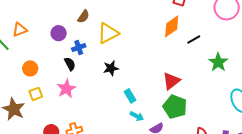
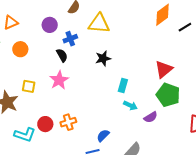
yellow triangle: (108, 33) -> (99, 24), turned 35
orange circle: (30, 68) -> (20, 49), moved
yellow square: (36, 94) -> (29, 86), turned 32
cyan rectangle: (130, 96) -> (123, 85), turned 48

